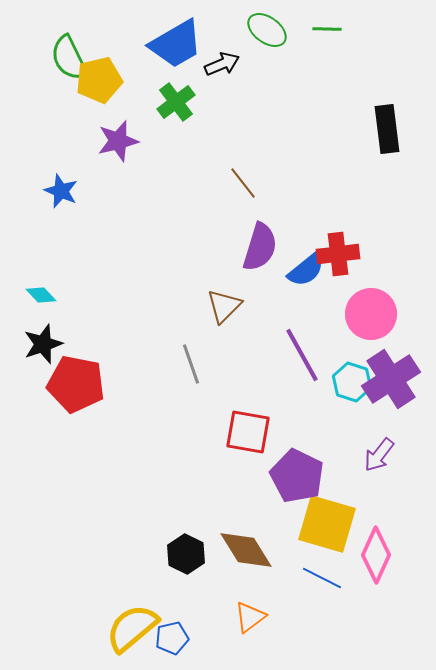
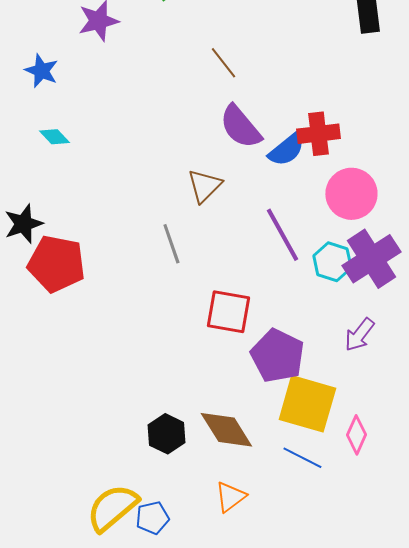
purple semicircle: (260, 247) -> (240, 127), turned 123
cyan diamond: (41, 295) -> (54, 137), moved
pink diamond: (376, 555) -> (356, 435), size x0.7

